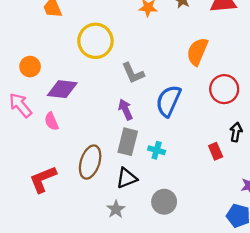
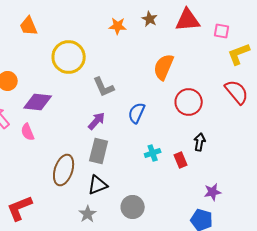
blue semicircle: (168, 101) -> (137, 113), size x0.7
purple arrow: (125, 109) -> (97, 121), turned 66
cyan cross: (157, 150) -> (153, 153), moved, turned -35
red L-shape: (43, 179) -> (20, 208), moved

